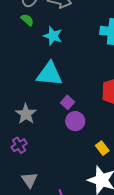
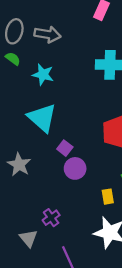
cyan triangle: (49, 74) -> (42, 118), turned 40
purple cross: (19, 145) -> (51, 218), moved
yellow rectangle: (102, 148) -> (108, 197), turned 32

